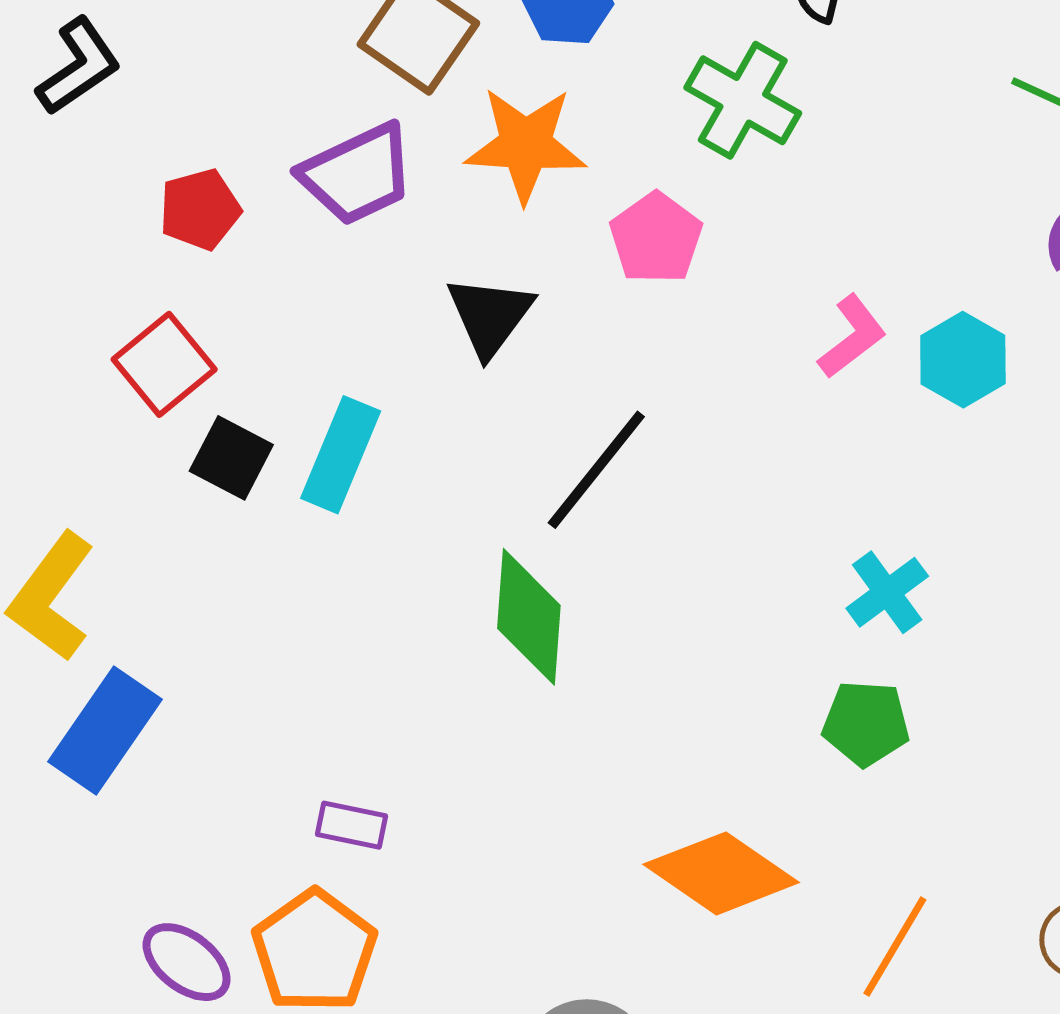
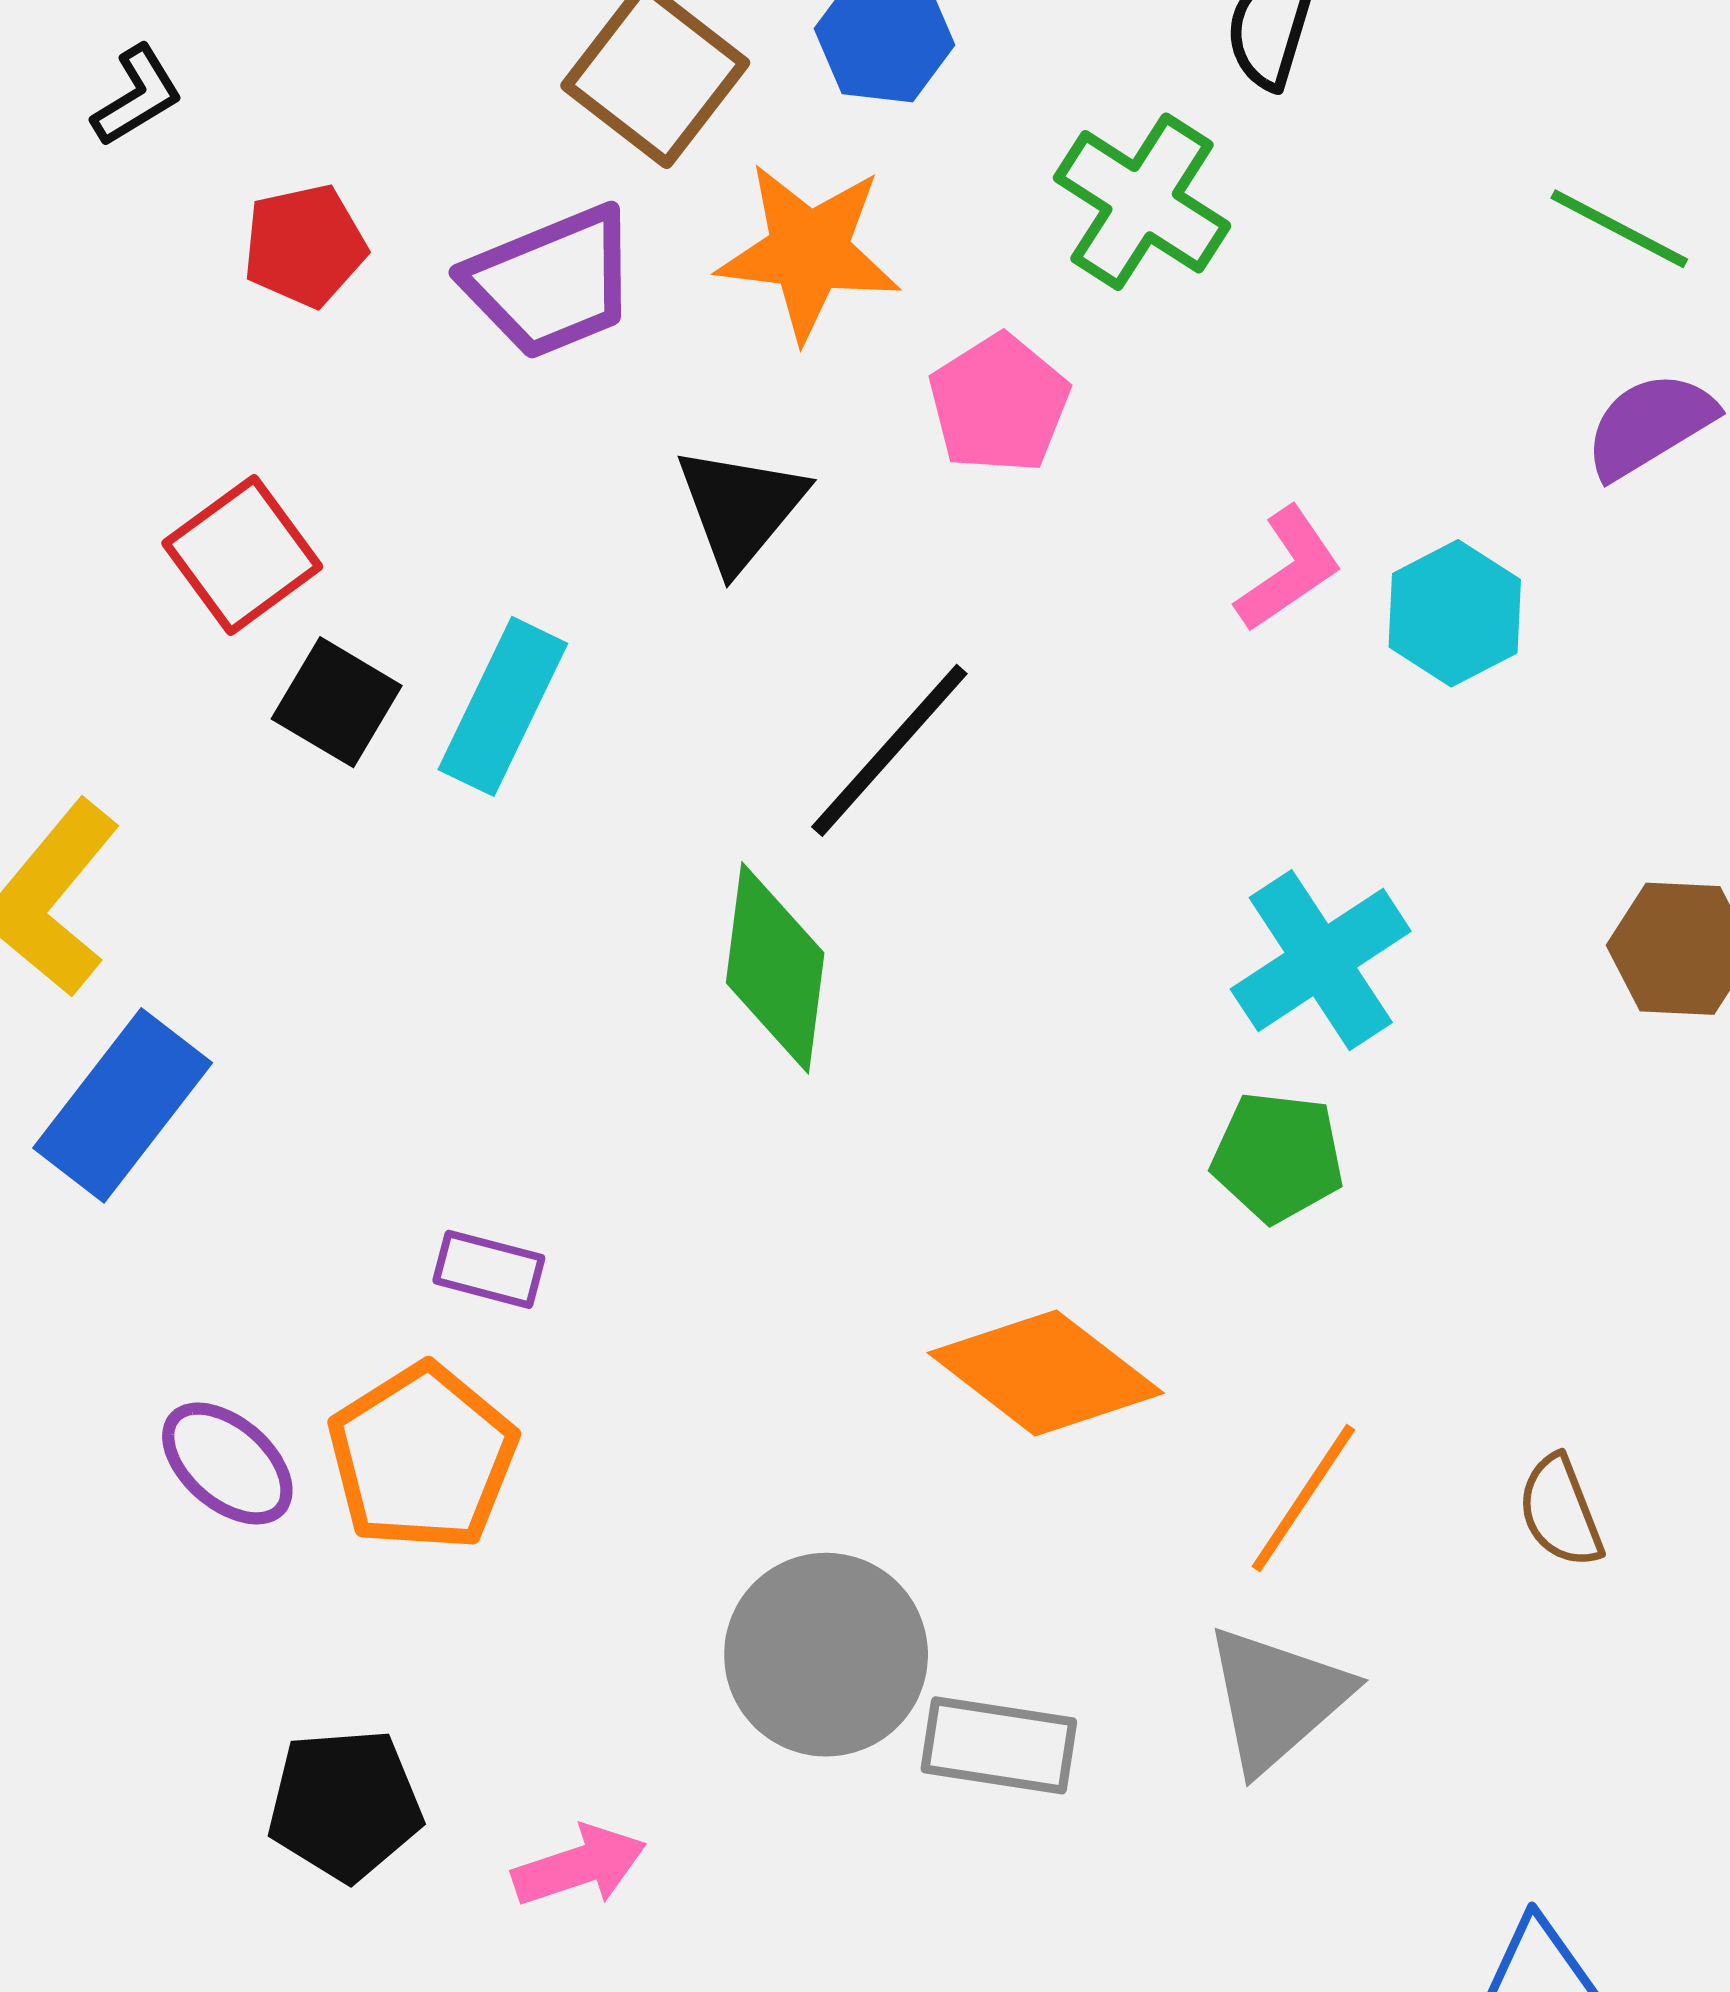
black L-shape: (79, 66) -> (137, 96), size x0.7
red pentagon: (200, 209) -> (305, 246), moved
cyan cross: (887, 592) -> (1321, 960), size x1.4

